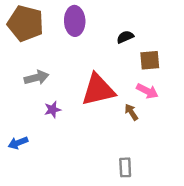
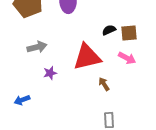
black semicircle: (125, 37) -> (109, 30), moved
brown arrow: (131, 112) -> (104, 84), moved

